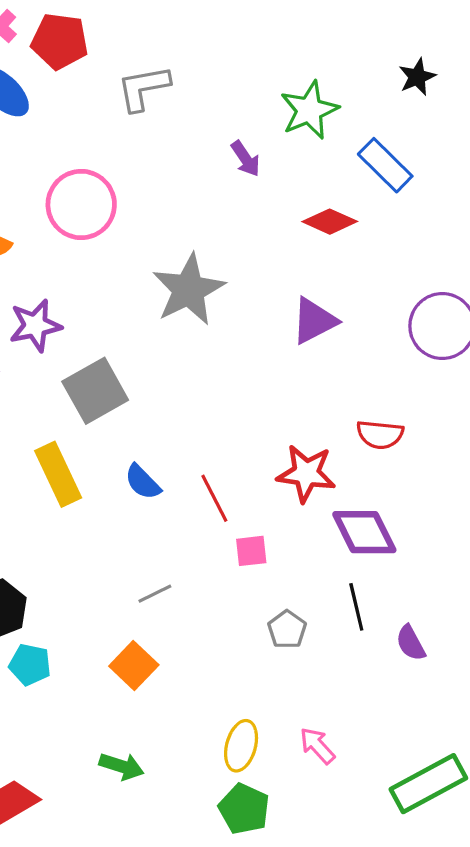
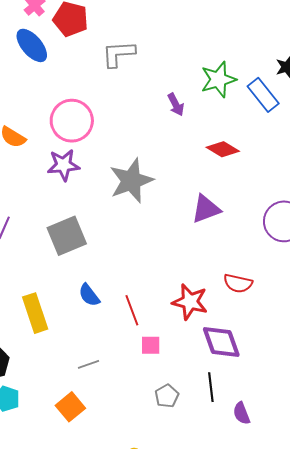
blue rectangle: (385, 165) -> (263, 95), moved
purple star: (35, 326) -> (63, 165), moved
yellow rectangle: (58, 474) -> (35, 313), moved

